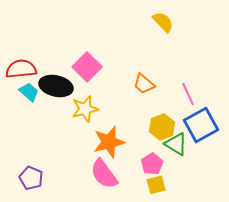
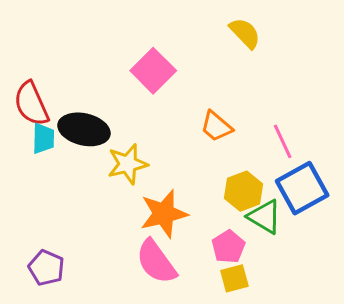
pink square: (87, 67) -> (153, 71), moved
red semicircle: (21, 69) -> (31, 104), turned -108
cyan trapezoid: (29, 92) -> (43, 138), turned 50

